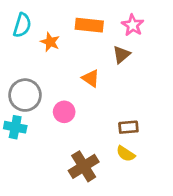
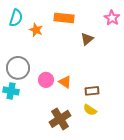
pink star: (133, 25) -> (112, 18), moved
orange triangle: (91, 78) -> (65, 82), moved

